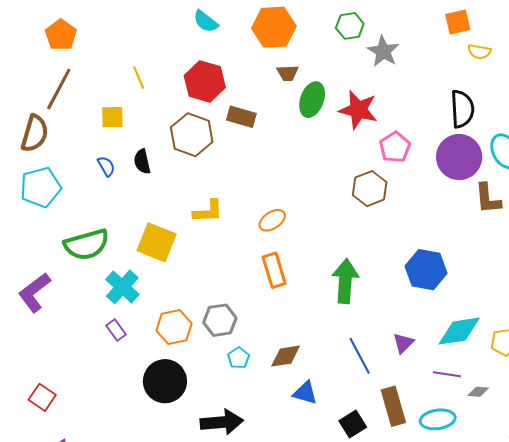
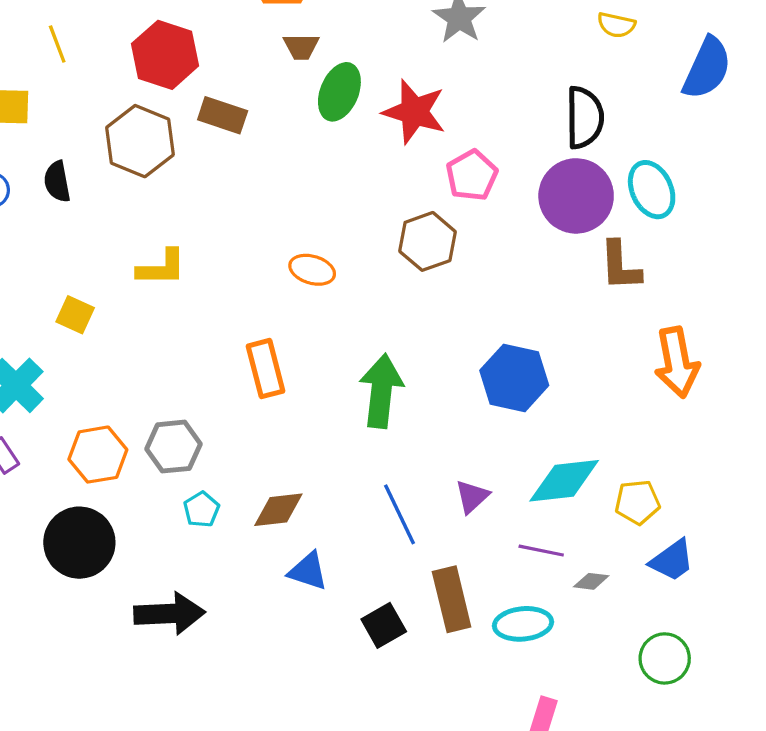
orange ellipse: (272, 220) -> (312, 270), moved, turned 48
yellow square: (157, 242) -> (75, 315), size x0.6

